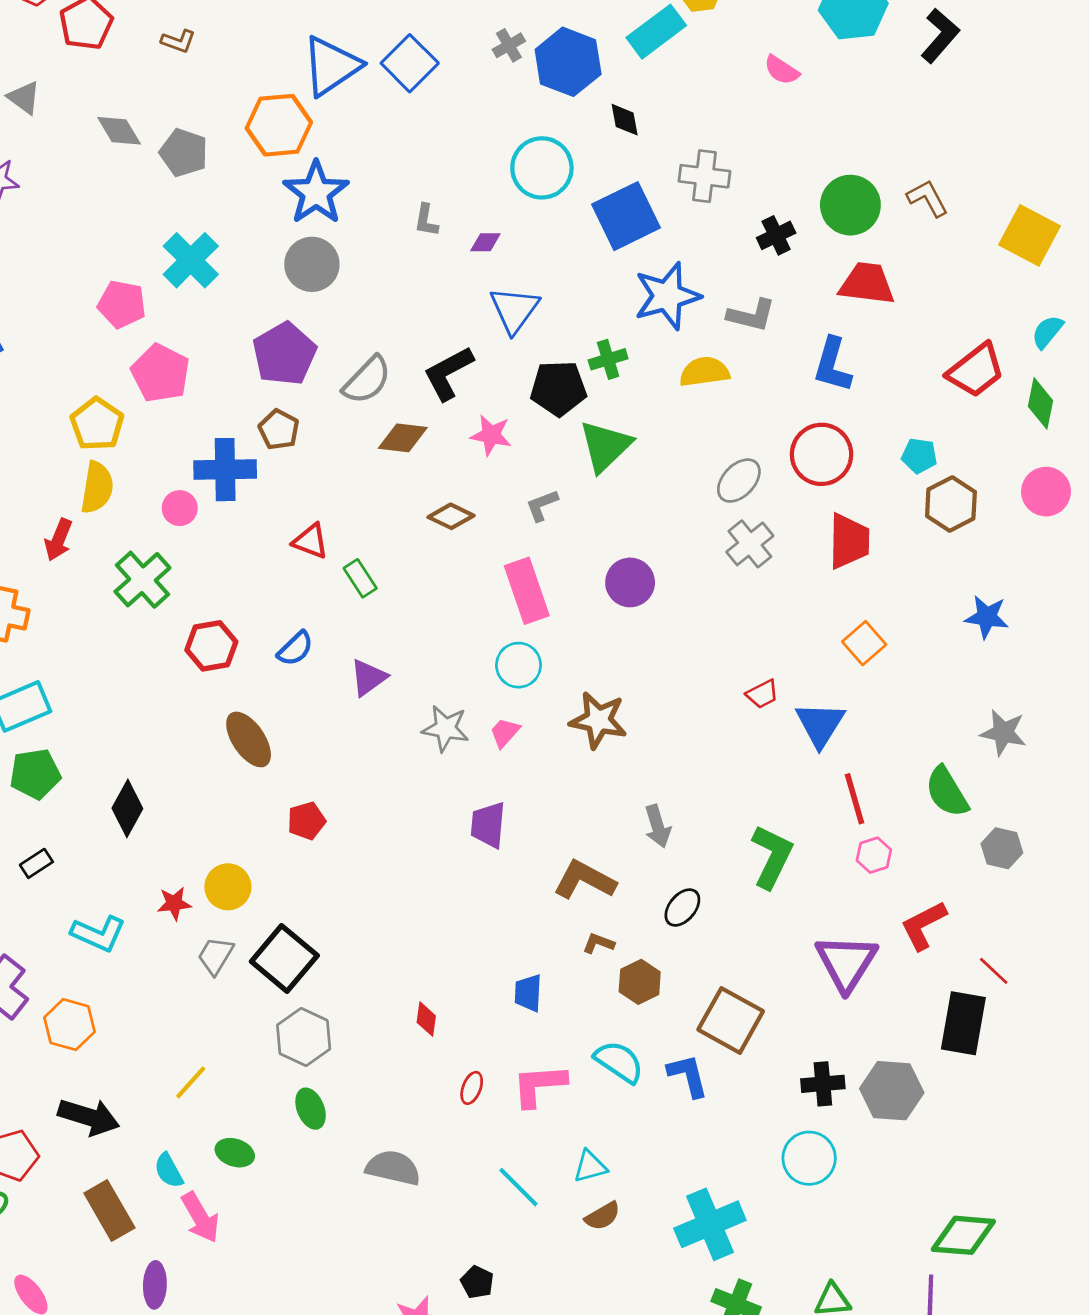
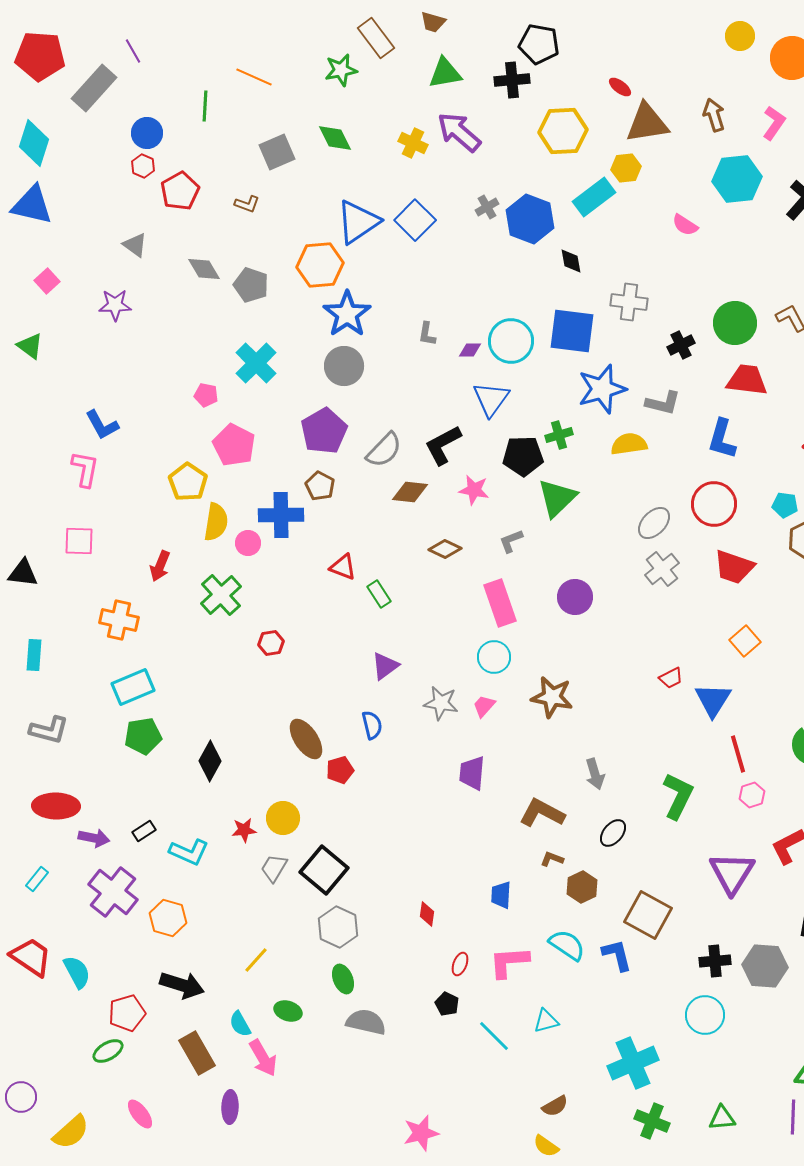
cyan circle: (542, 168) -> (511, 341), moved
blue square: (626, 216) -> (572, 331), turned 33
pink pentagon: (122, 304) -> (206, 395), size x0.7
yellow semicircle: (97, 487) -> (216, 522), moved
red trapezoid: (849, 541) -> (734, 567), turned 108
red hexagon: (211, 646) -> (271, 643), size x0.7
blue semicircle: (295, 649) -> (372, 725), moved, turned -60
brown ellipse: (249, 739) -> (306, 739), moved
black rectangle: (36, 863) -> (144, 831), moved
gray semicircle: (393, 1168) -> (366, 1022), moved
brown semicircle: (603, 1216) -> (555, 1106), moved
black pentagon: (477, 1282) -> (447, 1004), moved

